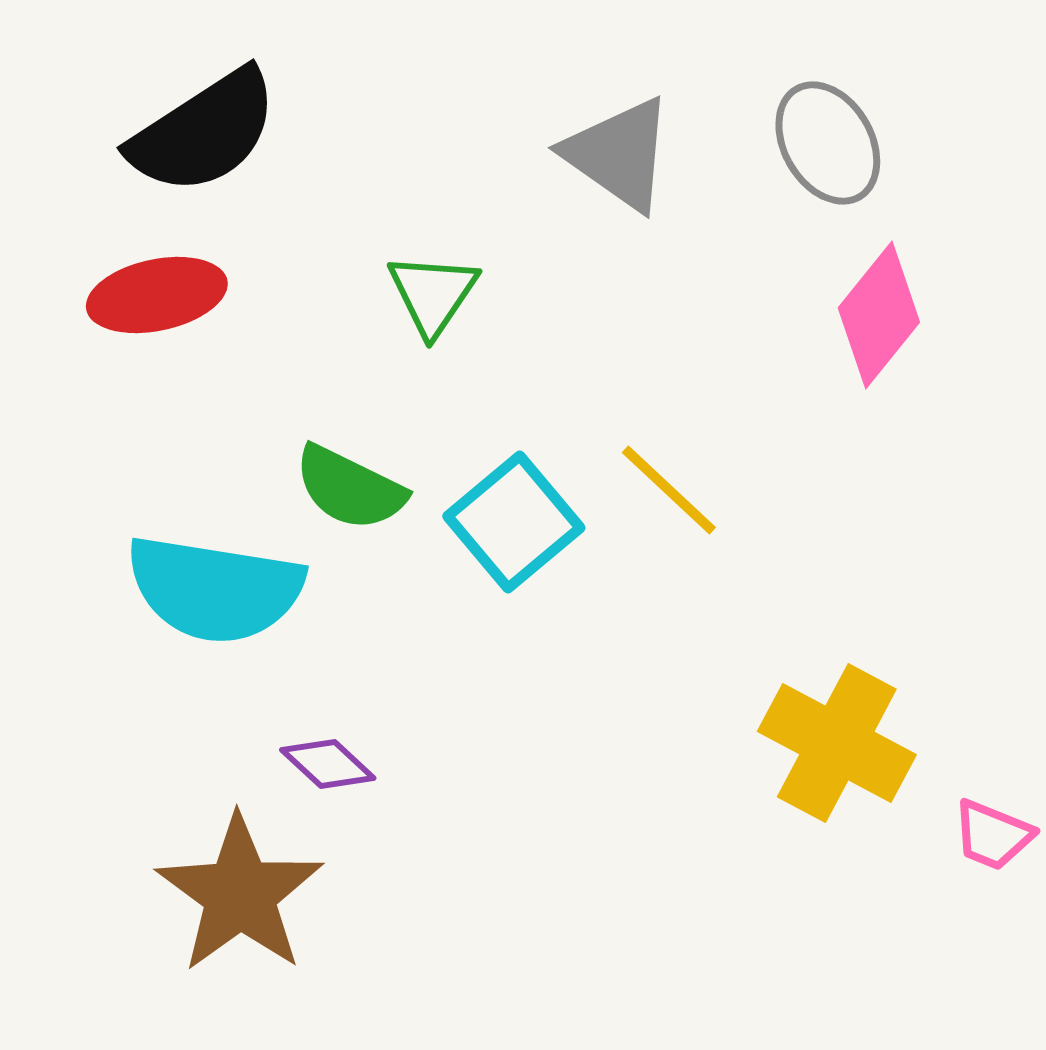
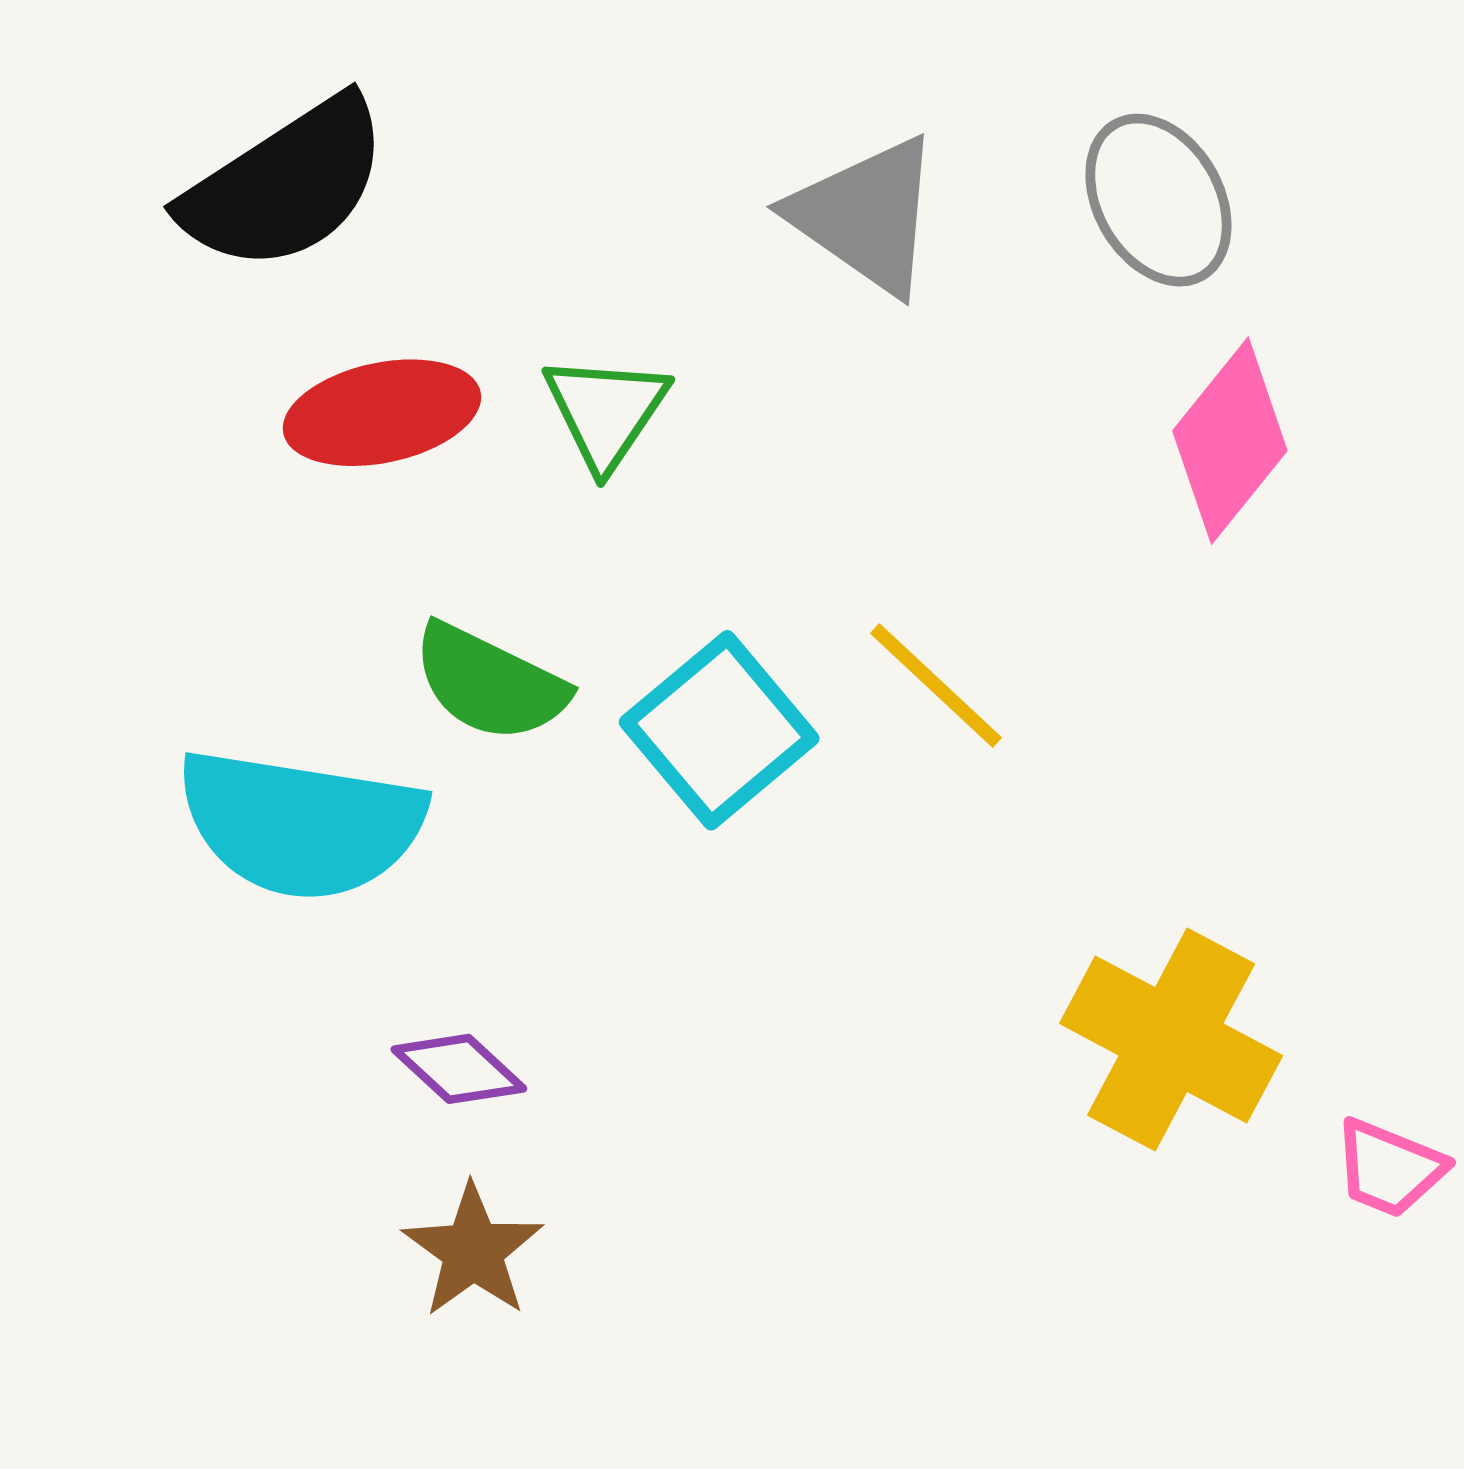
red ellipse: (157, 295) -> (382, 413), moved
brown star: (240, 894) -> (473, 1251), moved, size x0.6

